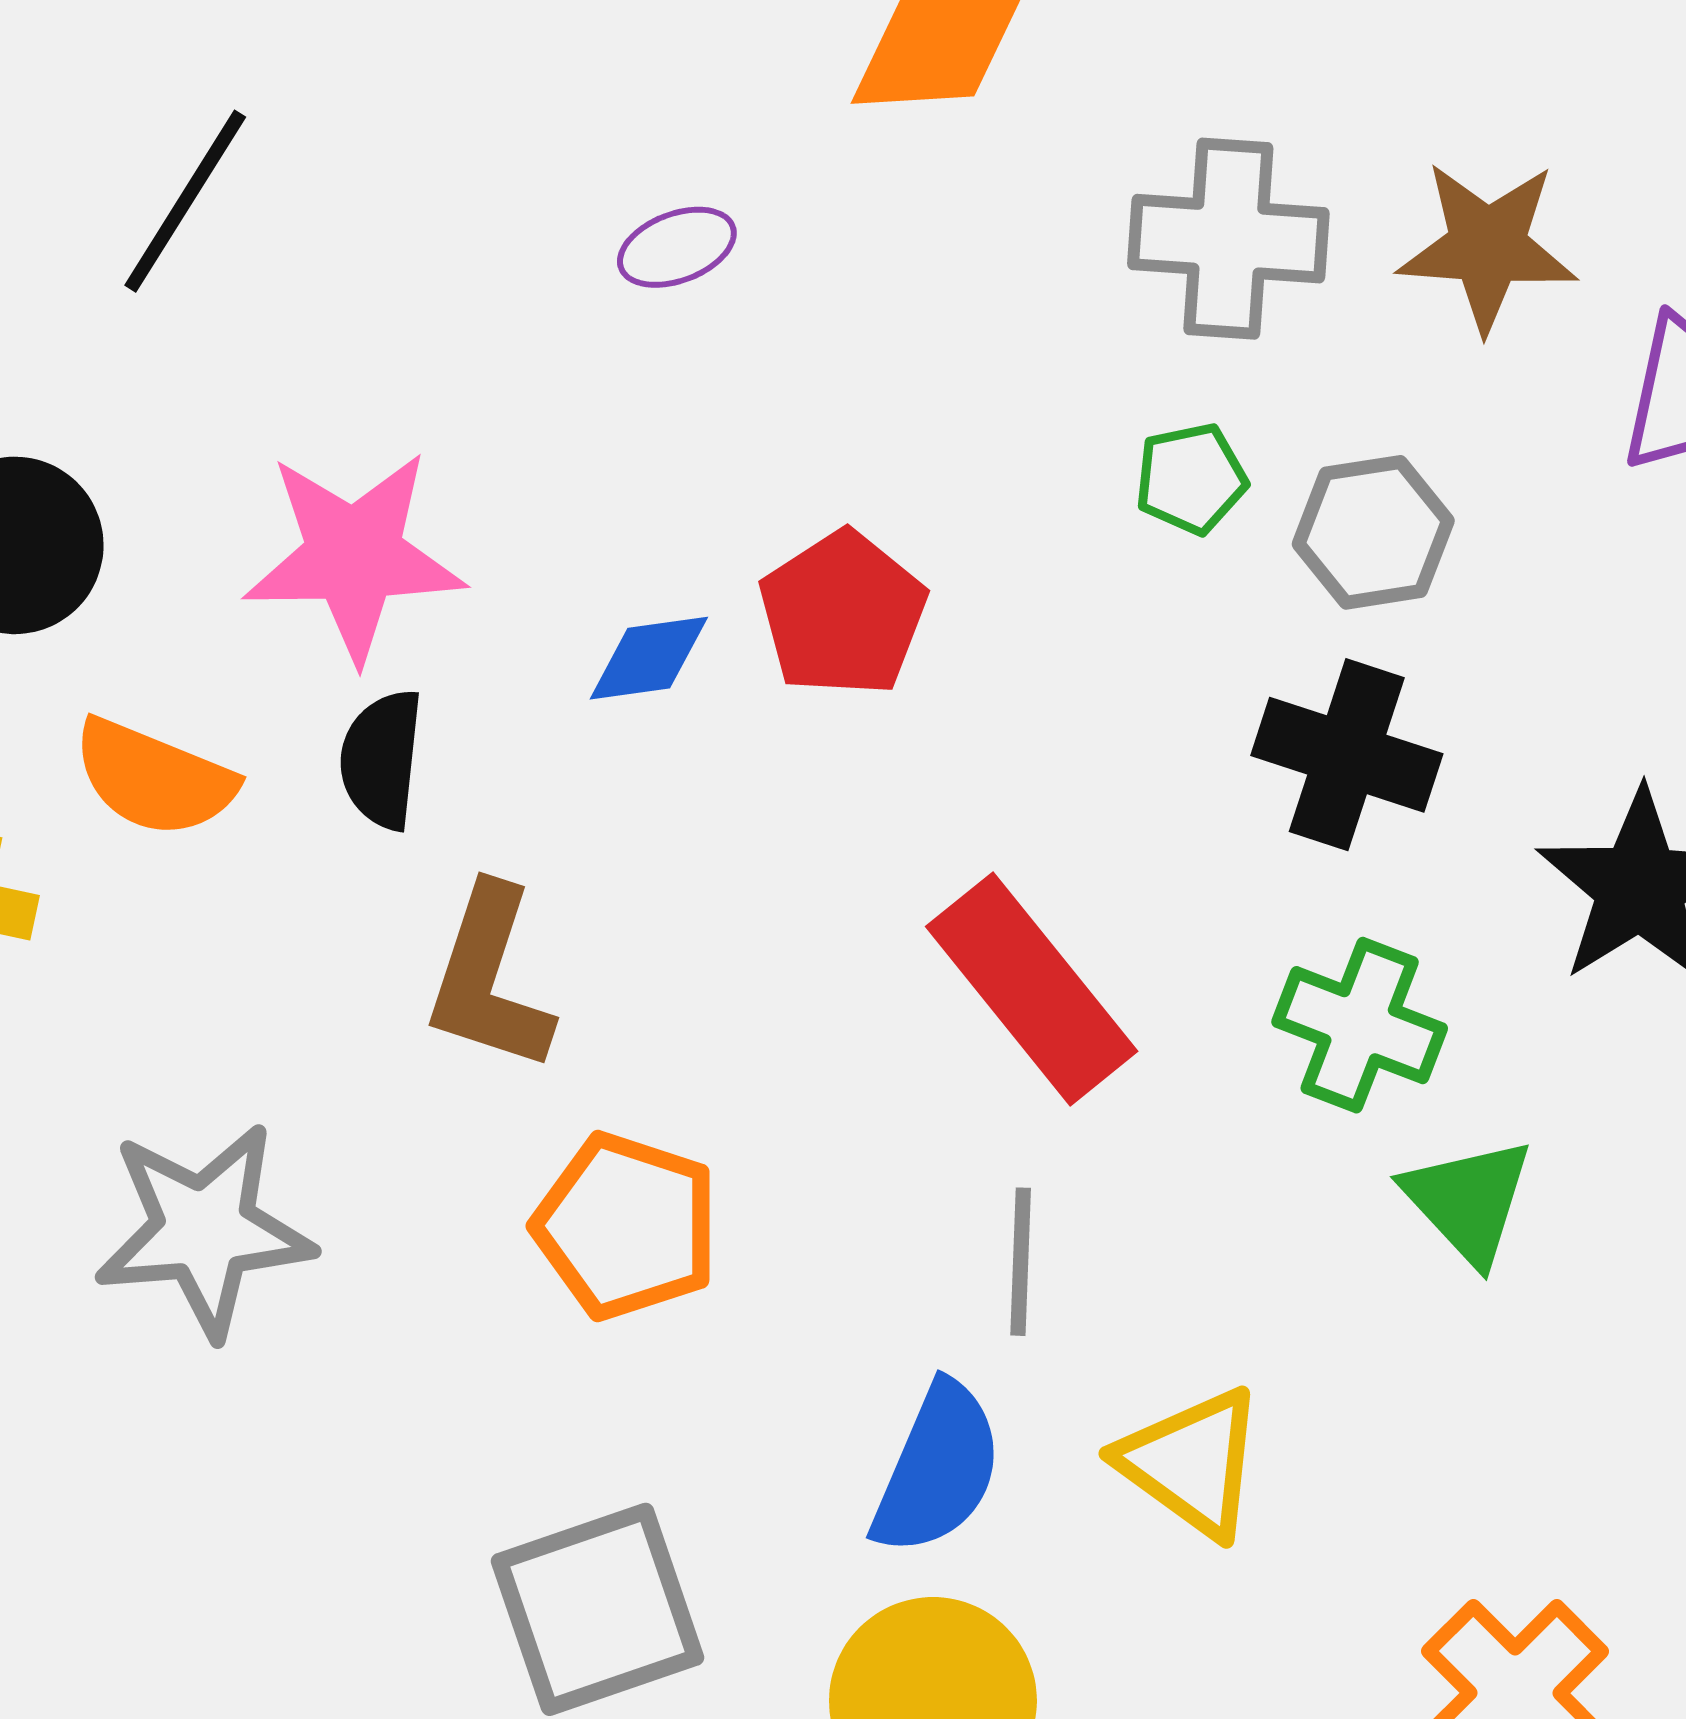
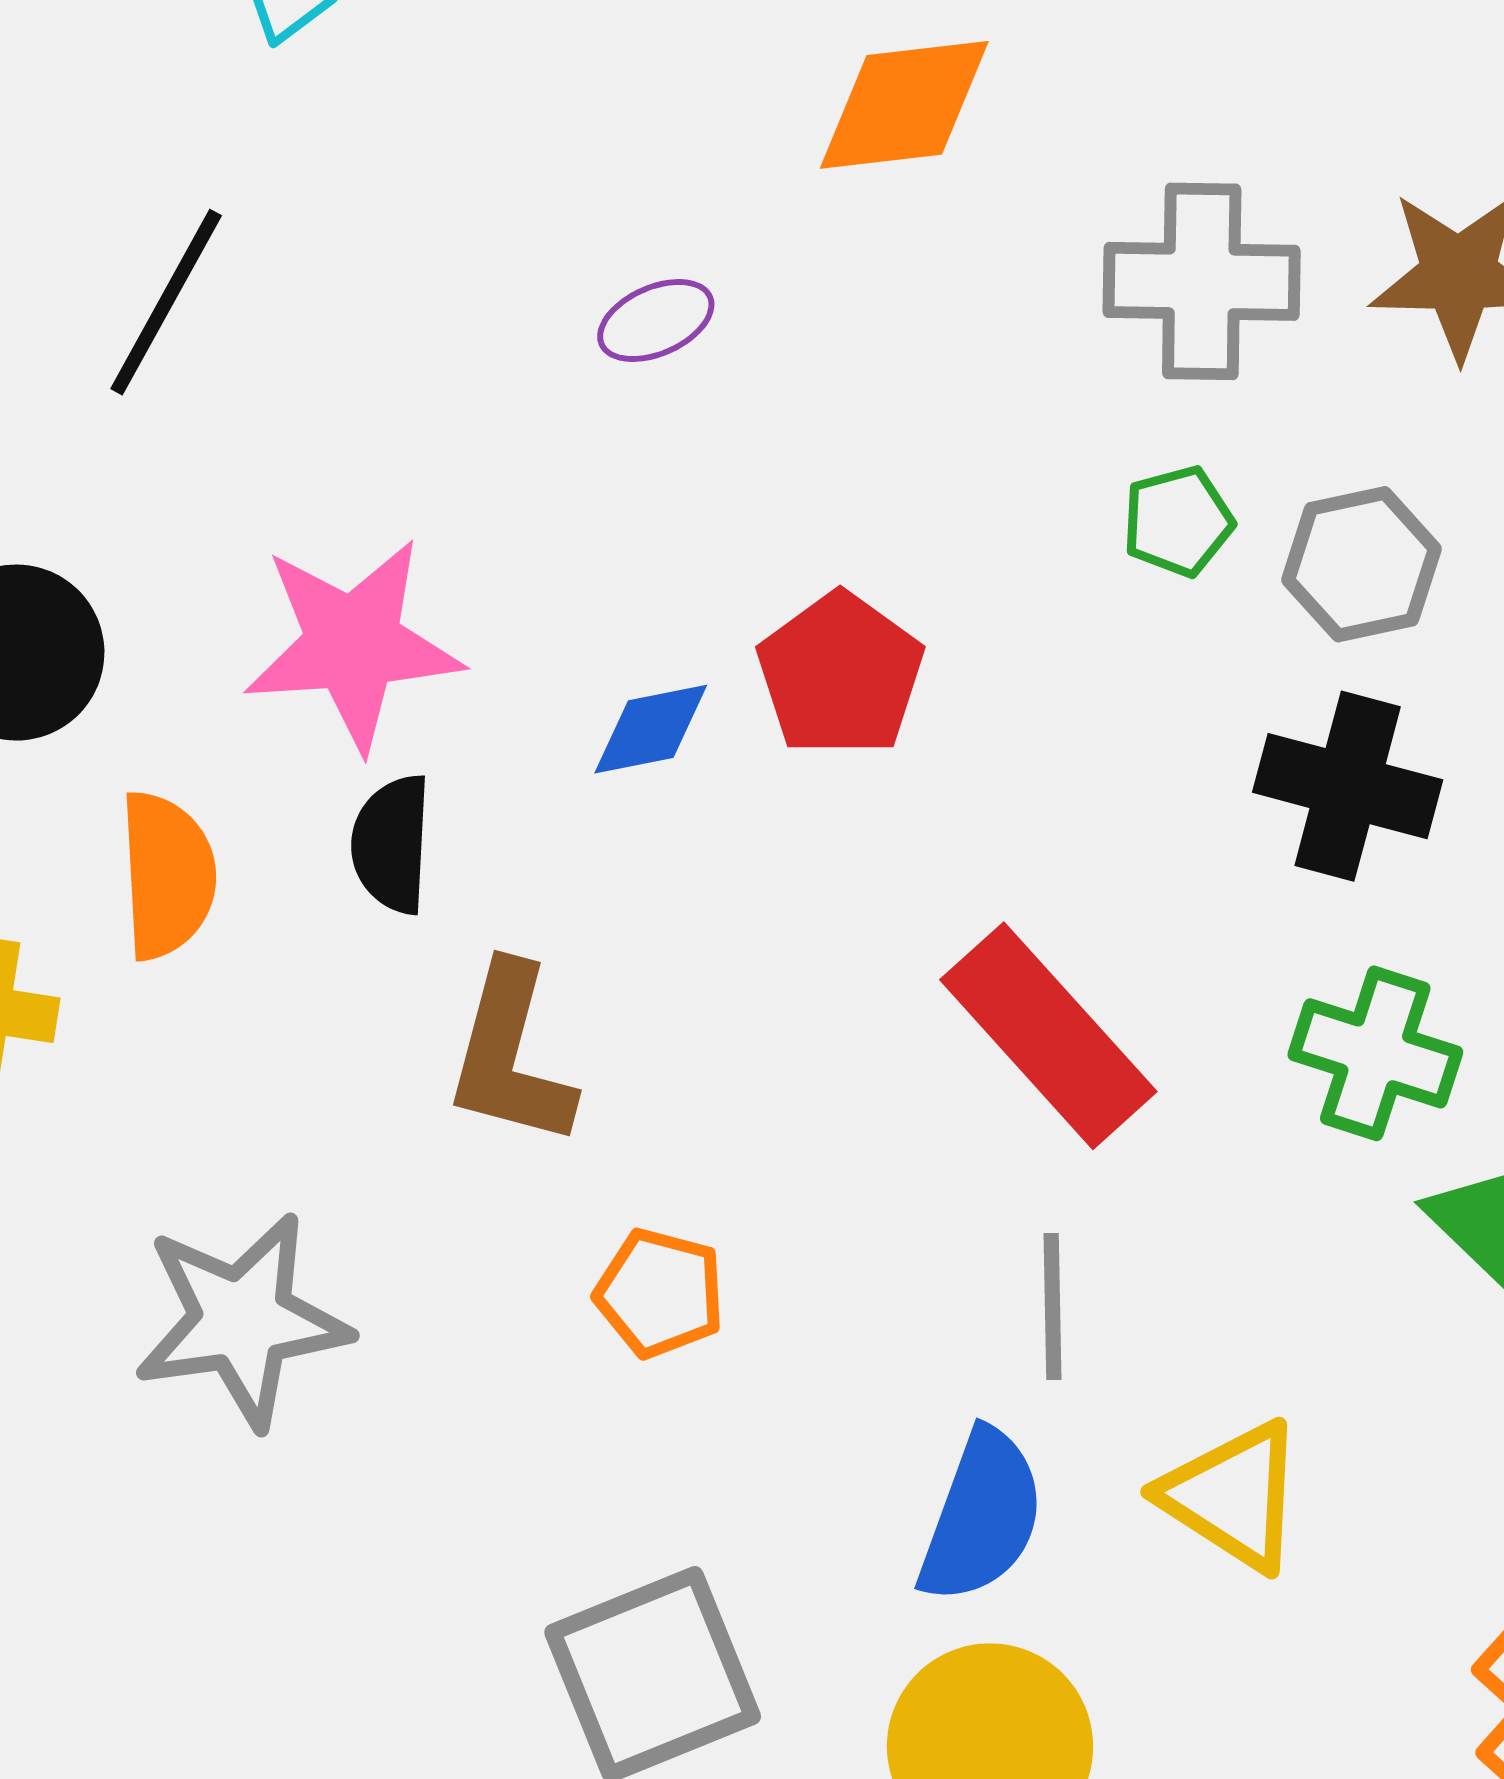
orange semicircle: (154, 778) -> (167, 875), turned -112
orange pentagon: (626, 1226) -> (660, 1293), size x0.7

